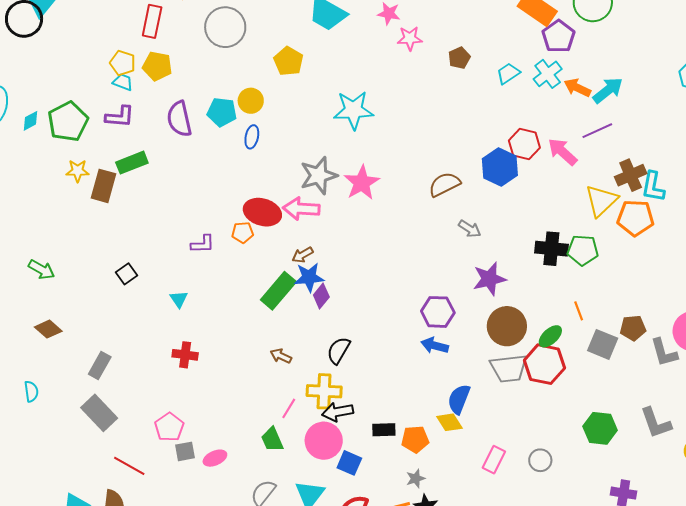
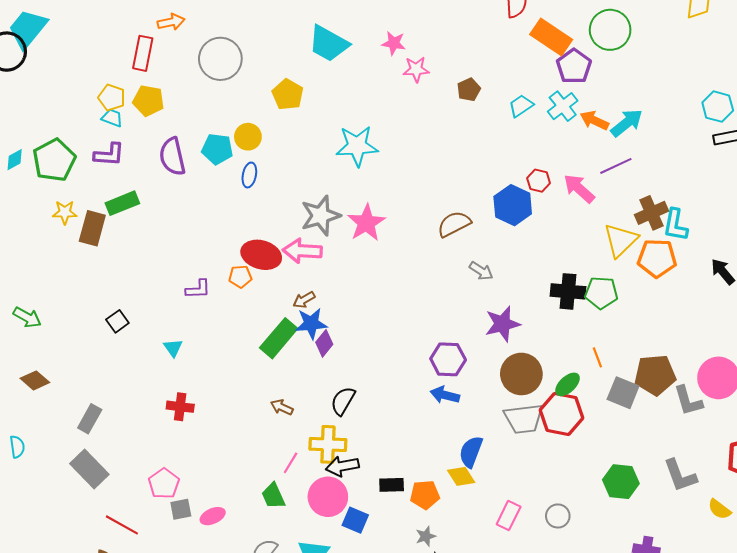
red hexagon: (524, 144) -> (539, 181), size x0.7
brown pentagon: (633, 328) -> (655, 375), size x1.5

